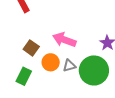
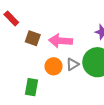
brown square: (31, 48) -> (33, 38), moved

